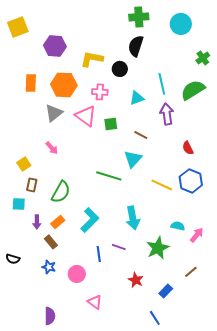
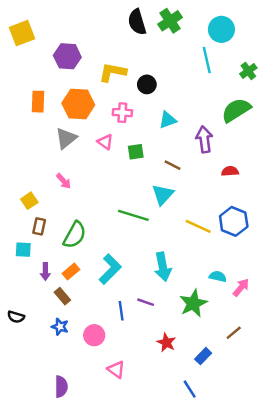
green cross: (139, 17) -> (170, 21), turned -30
black semicircle: (136, 46) -> (137, 22), moved, turned -35
cyan line: (162, 84) -> (207, 60), moved
pink triangle: (86, 116) -> (105, 142), size x0.6
red semicircle: (188, 148) -> (230, 171), moved, turned 112

